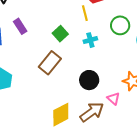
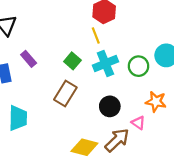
green circle: (120, 25) -> (139, 66), moved
cyan cross: (90, 40) -> (105, 64), size x1.6
yellow diamond: (61, 115) -> (84, 147), turned 50

